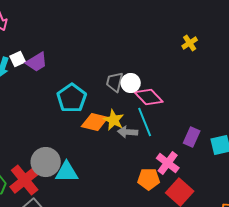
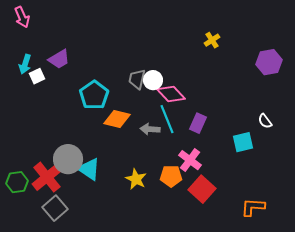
white square: (18, 59) -> (37, 76), moved
yellow star: (114, 120) -> (136, 179), moved
purple rectangle: (192, 137) -> (198, 123), moved
cyan triangle: (67, 172) -> (89, 169), turned 35

